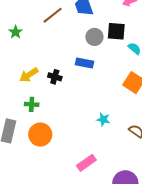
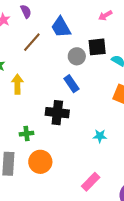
blue rectangle: (85, 63) -> (71, 84), turned 54
yellow arrow: (29, 75) -> (17, 84), moved, turned 132
black cross: (55, 77) -> (57, 113), moved, size x1.6

